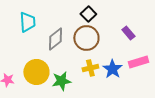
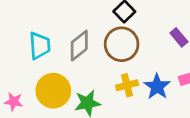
cyan trapezoid: (27, 22) -> (40, 46), moved

